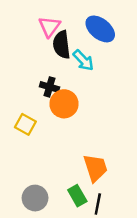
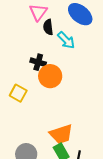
black semicircle: (62, 45) -> (48, 27), size x0.7
orange trapezoid: (95, 168) -> (61, 134), moved, turned 90

